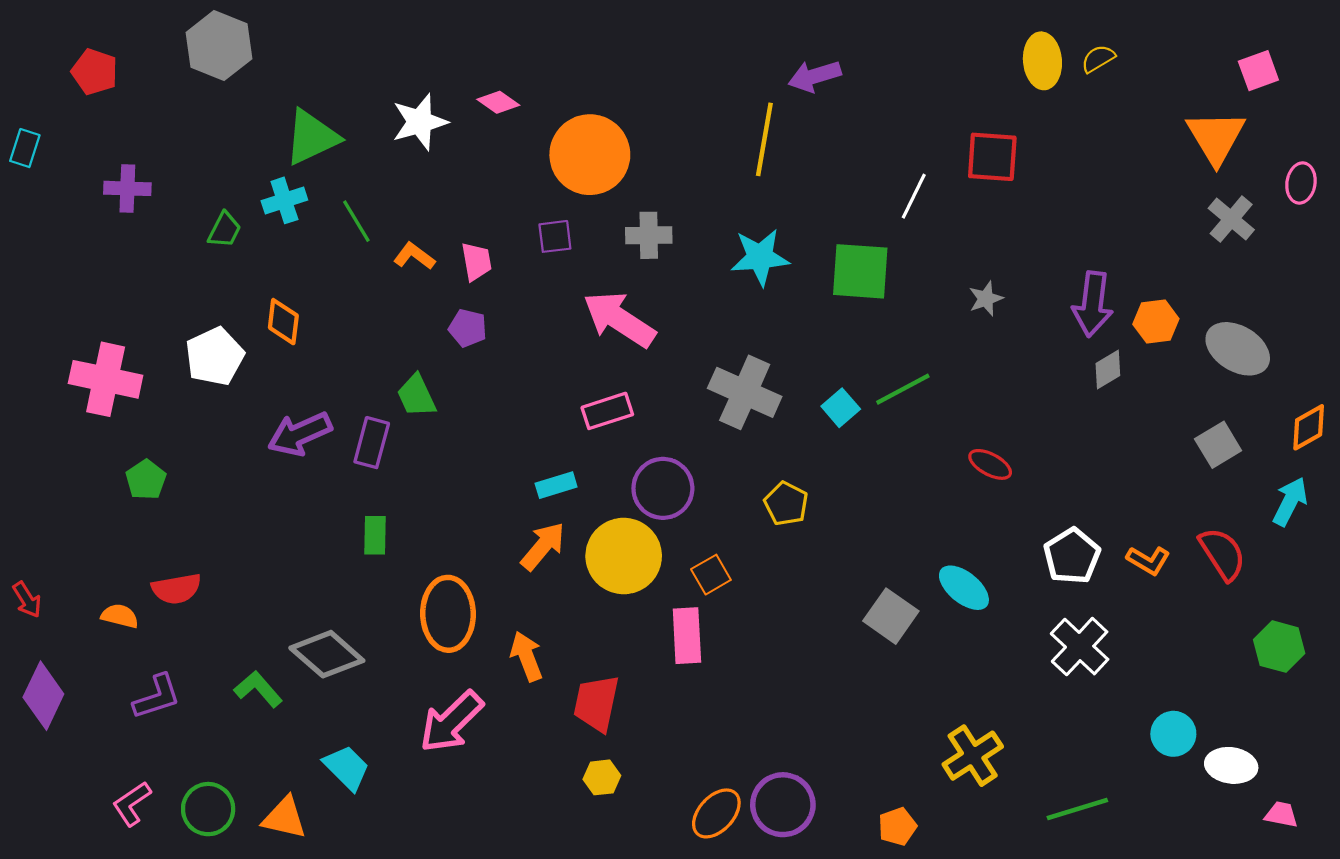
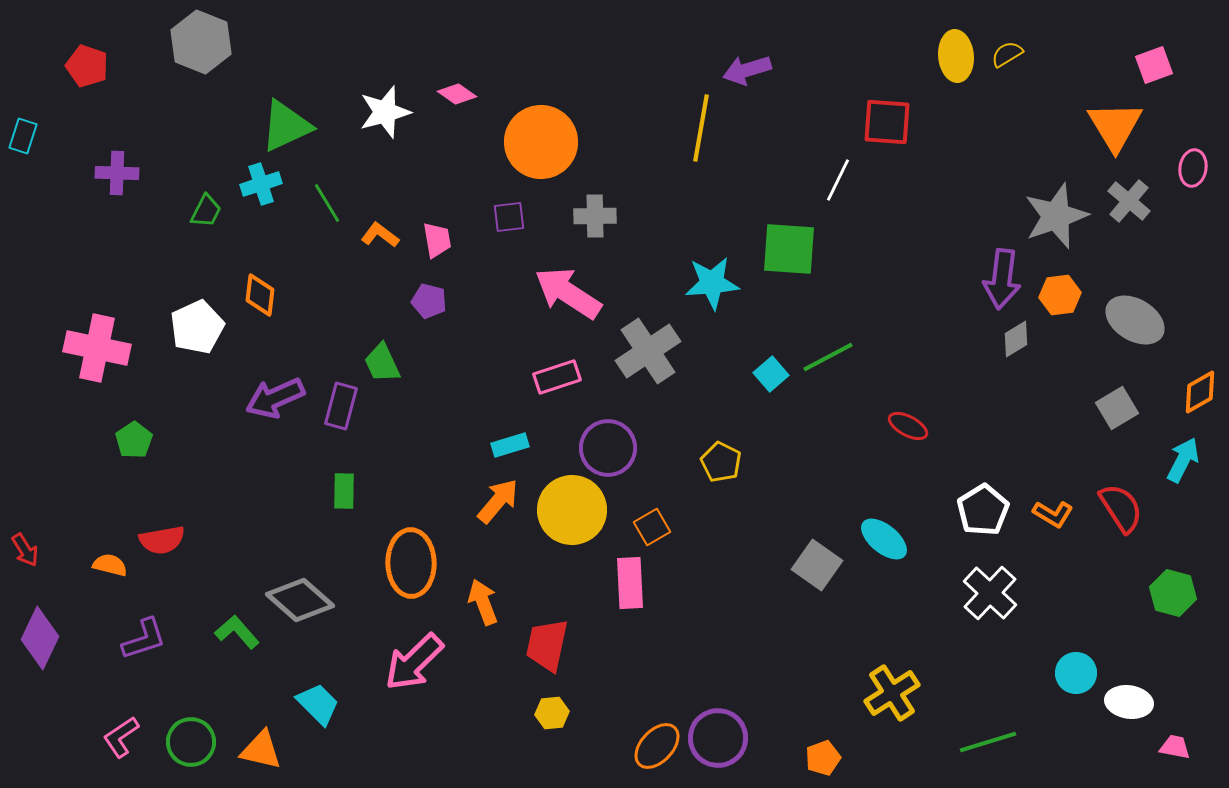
red square: (992, 157) -> (887, 122), moved
cyan star: (760, 257) -> (712, 283), moved
gray star: (986, 299) -> (1056, 216), moved, size x2.0
gray cross: (745, 392) -> (648, 351), moved, turned 32

